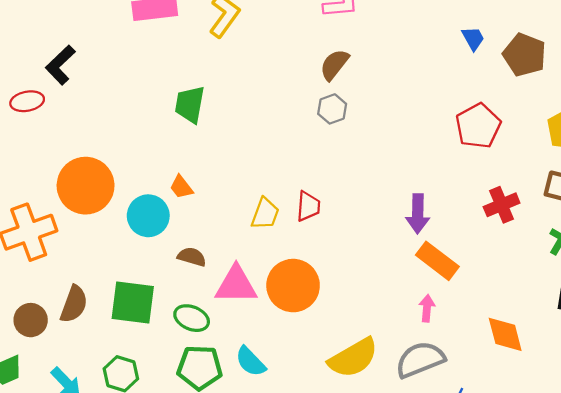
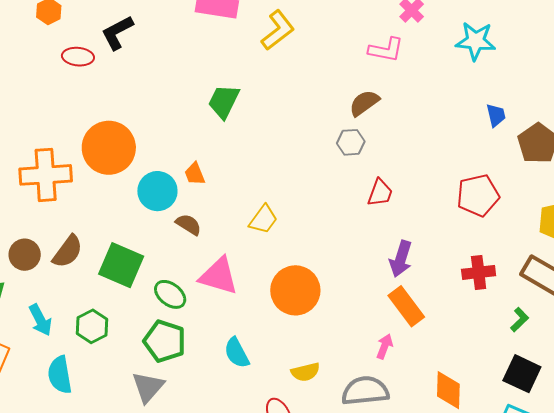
red trapezoid: (308, 206) -> (380, 193), moved
brown semicircle: (192, 257) -> (189, 224), moved
orange circle: (293, 286) -> (295, 290), moved
yellow semicircle: (353, 358) -> (305, 372), size x0.6
cyan semicircle: (251, 362) -> (237, 353), moved

